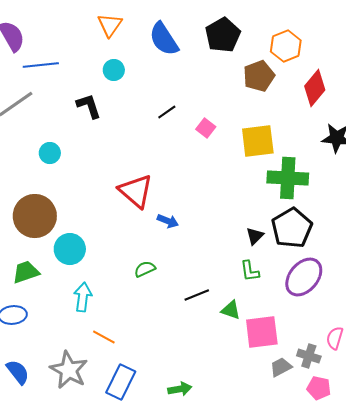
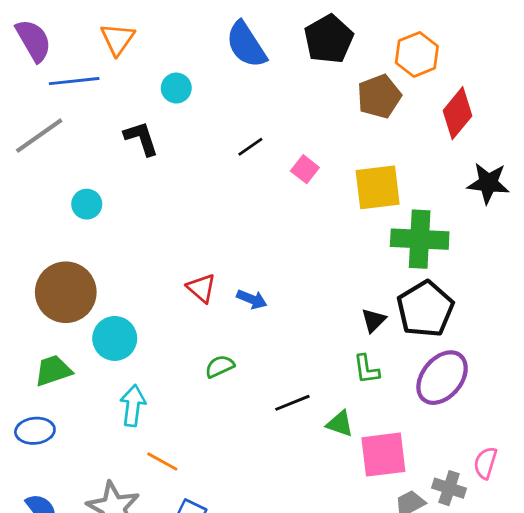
orange triangle: (110, 25) -> (118, 39), moved
red triangle: (136, 191) -> (201, 288), moved, size x0.6

